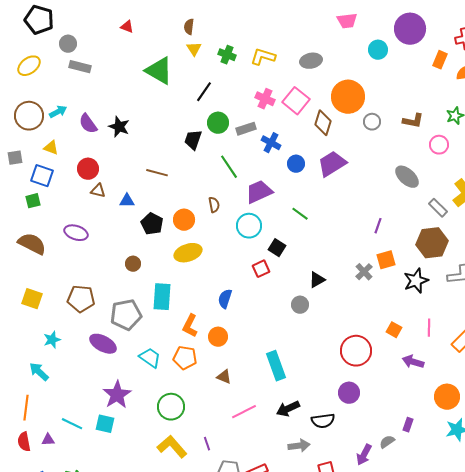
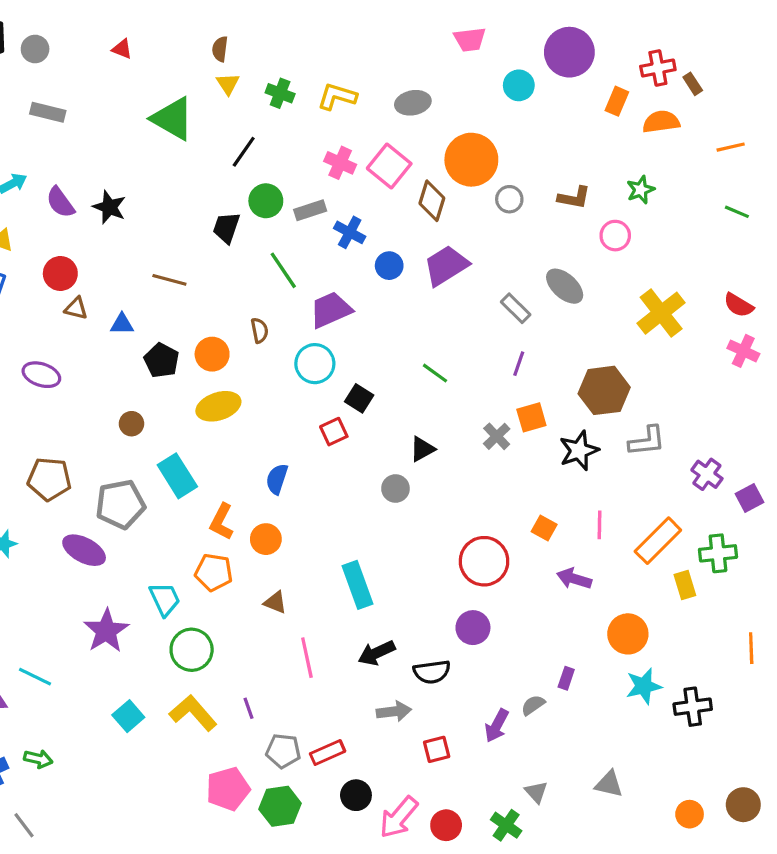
gray circle: (68, 44) -> (35, 49), moved
gray rectangle: (438, 208) -> (516, 308), moved
green line: (300, 214) -> (435, 373), moved
cyan rectangle: (162, 297) -> (177, 476), turned -36
cyan trapezoid: (150, 358) -> (165, 599), moved, turned 30
pink line: (244, 412) -> (307, 658), turned -75
cyan square: (105, 424) -> (128, 716), moved, turned 36

